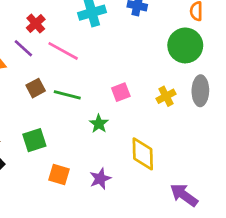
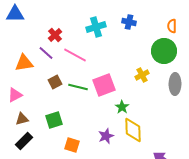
pink square: (121, 92) -> (104, 85), moved, size x1.6
yellow cross: (166, 96) -> (142, 75), moved
green star: (99, 124) -> (122, 107), moved
purple star: (100, 179) -> (106, 136), moved

